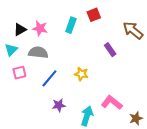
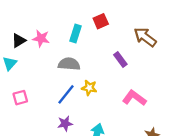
gray semicircle: (38, 52) -> (69, 64), moved
pink square: (19, 73) -> (20, 98), moved
blue line: (49, 78) -> (66, 94), moved
pink L-shape: (112, 103) -> (134, 98), moved

